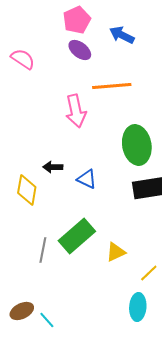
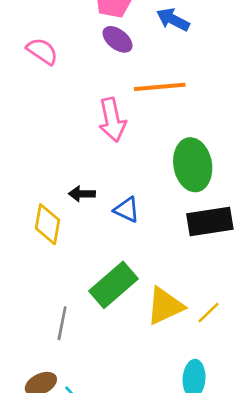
gray line: (43, 250) -> (62, 323), moved
yellow triangle: (116, 252) -> (165, 306), size x1.5
yellow line: (149, 273) -> (209, 313), moved

